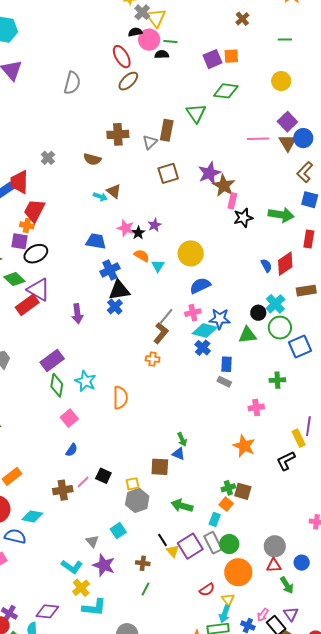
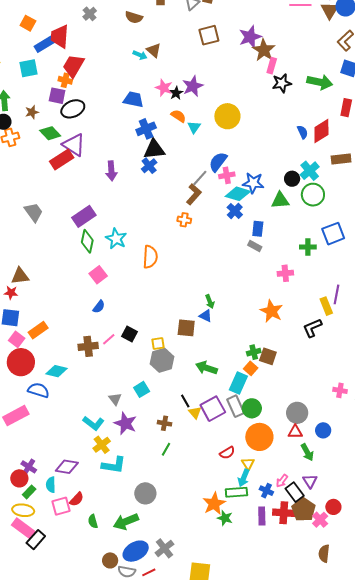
purple star: (155, 225) -> (193, 86), size x1.5
blue semicircle: (200, 286) -> (218, 162), moved, turned -30
blue square: (300, 347) -> (333, 234), moved
cyan rectangle: (215, 519) -> (238, 383), size x1.5

